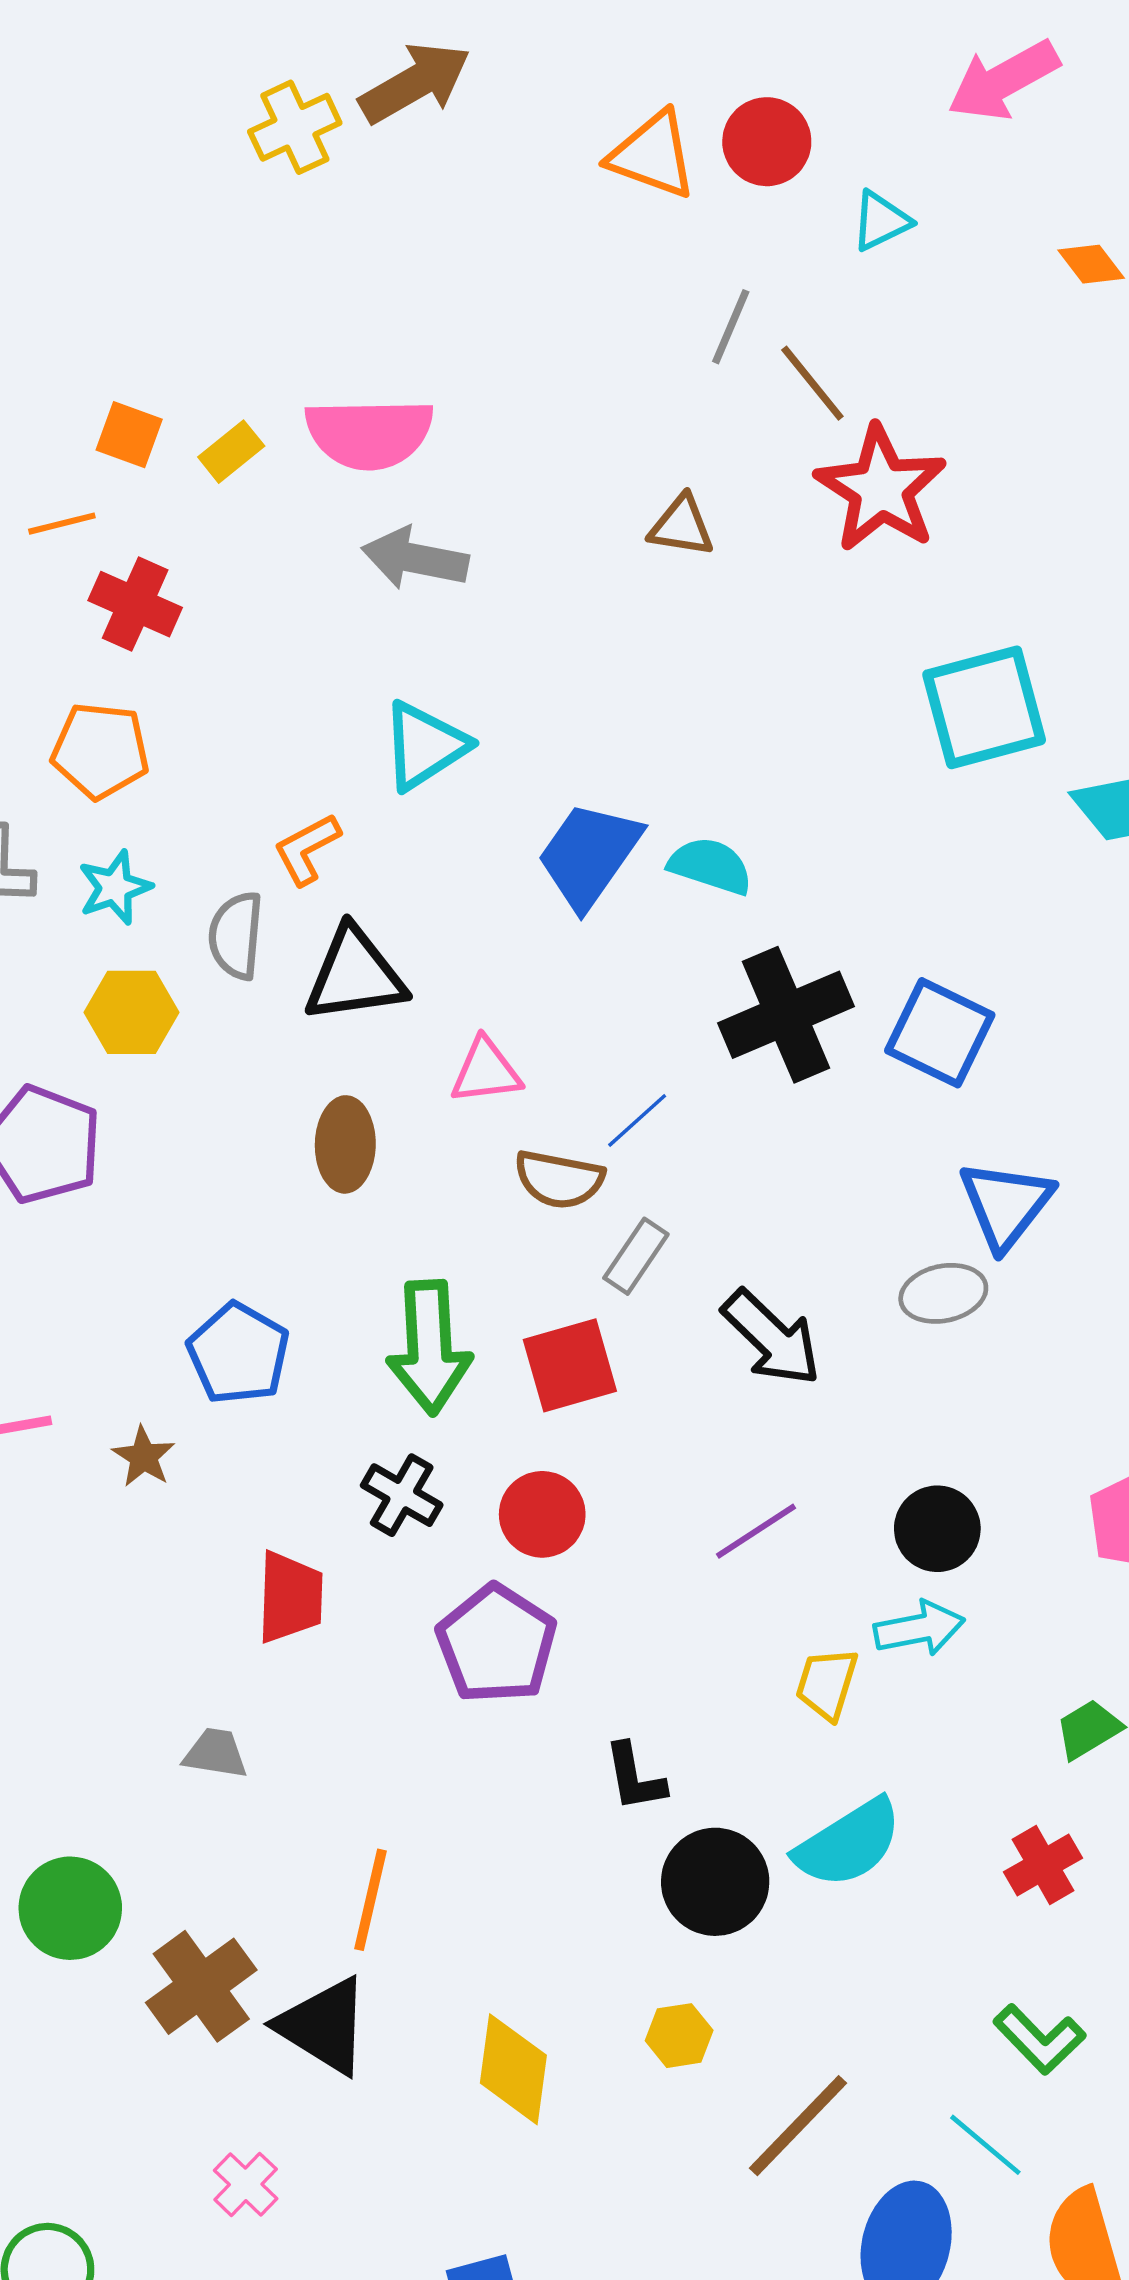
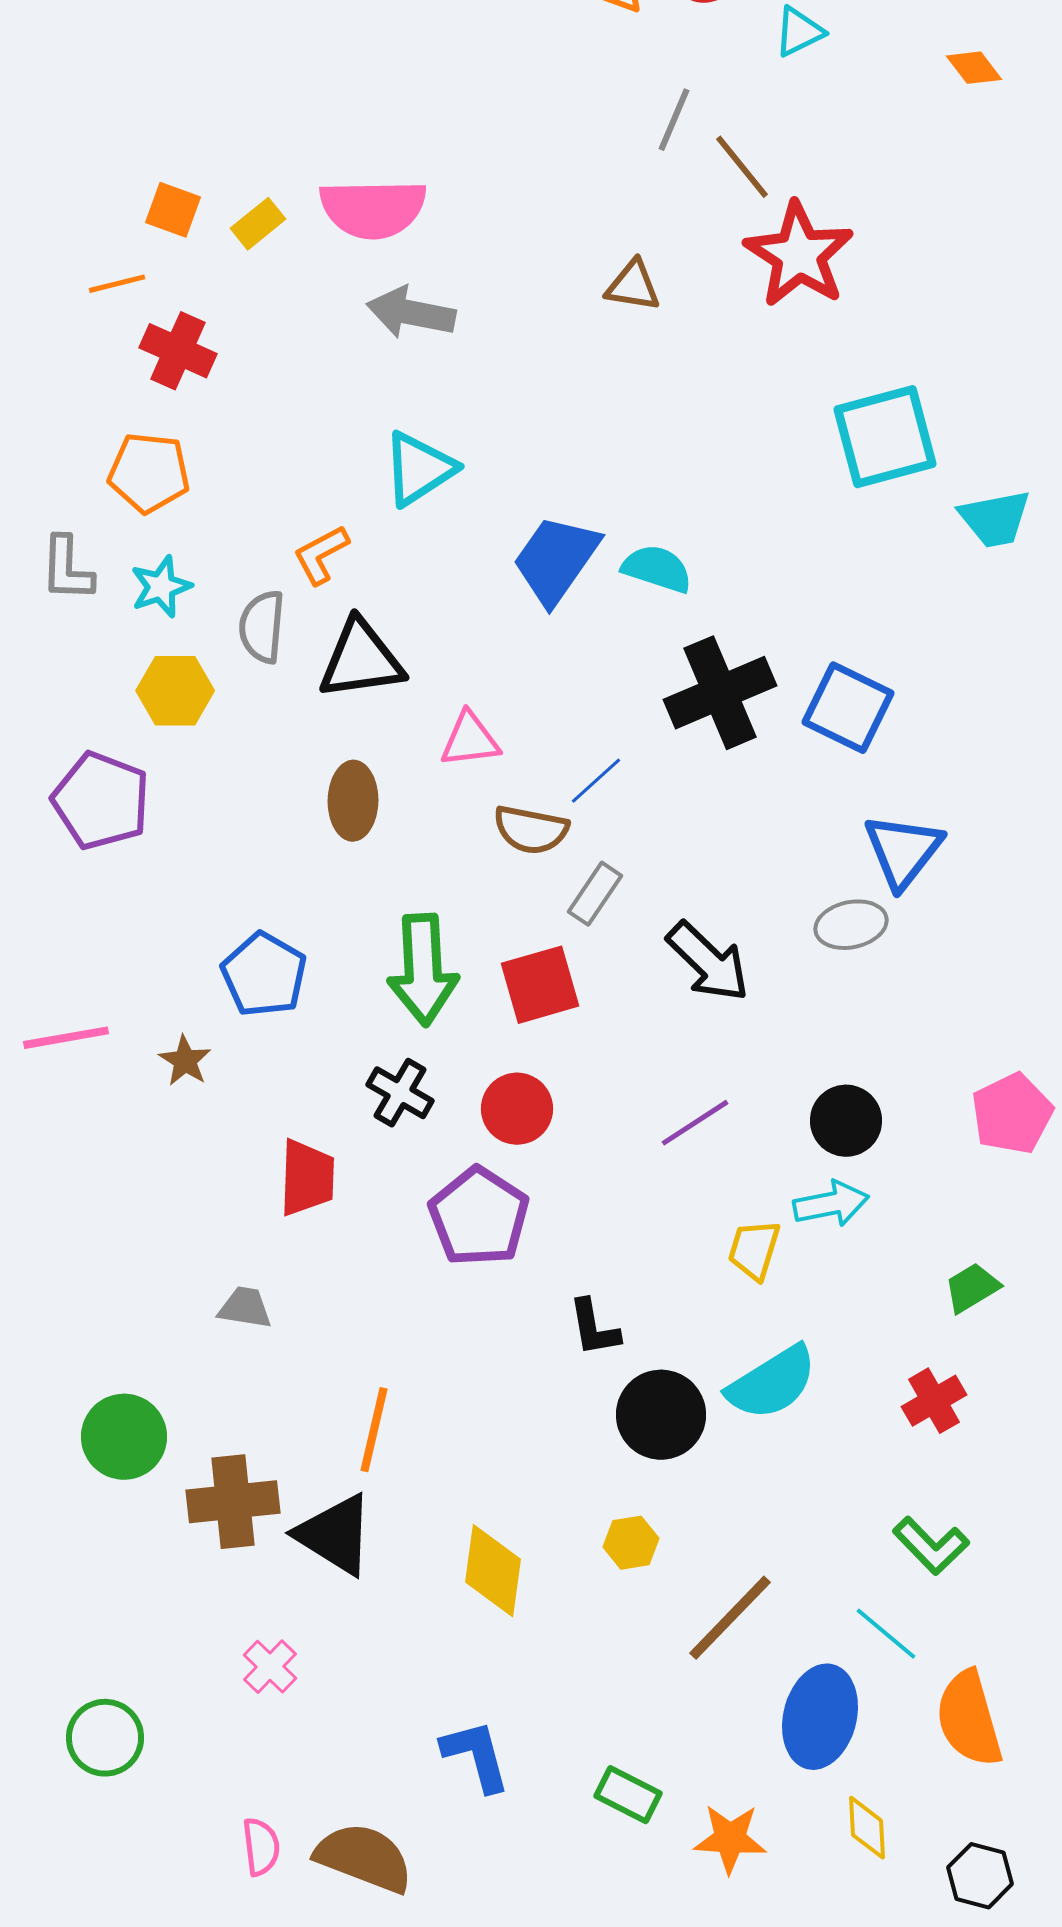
brown cross: (201, 1986) -> (233, 1502), turned 30

